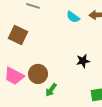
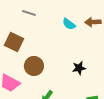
brown circle: (38, 74) -> (34, 66), moved

